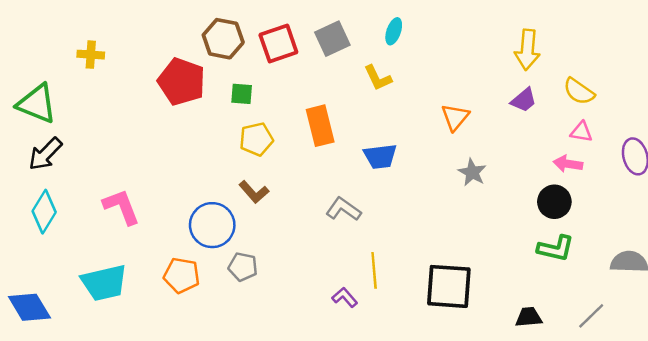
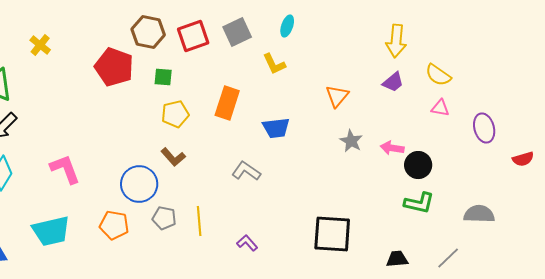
yellow cross: (91, 55) -> (40, 45), turned 35
orange rectangle: (320, 126) -> (227, 103), turned 32
pink arrow: (568, 164) -> (392, 148), moved
yellow line: (374, 270) -> (199, 221), moved

